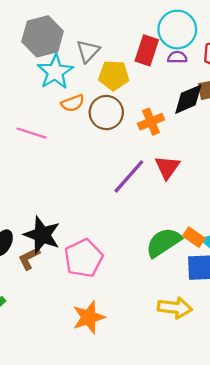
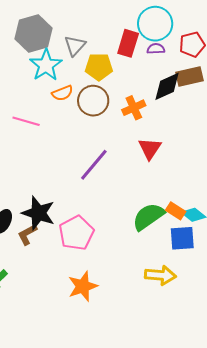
purple line: (129, 176) -> (94, 165), moved

